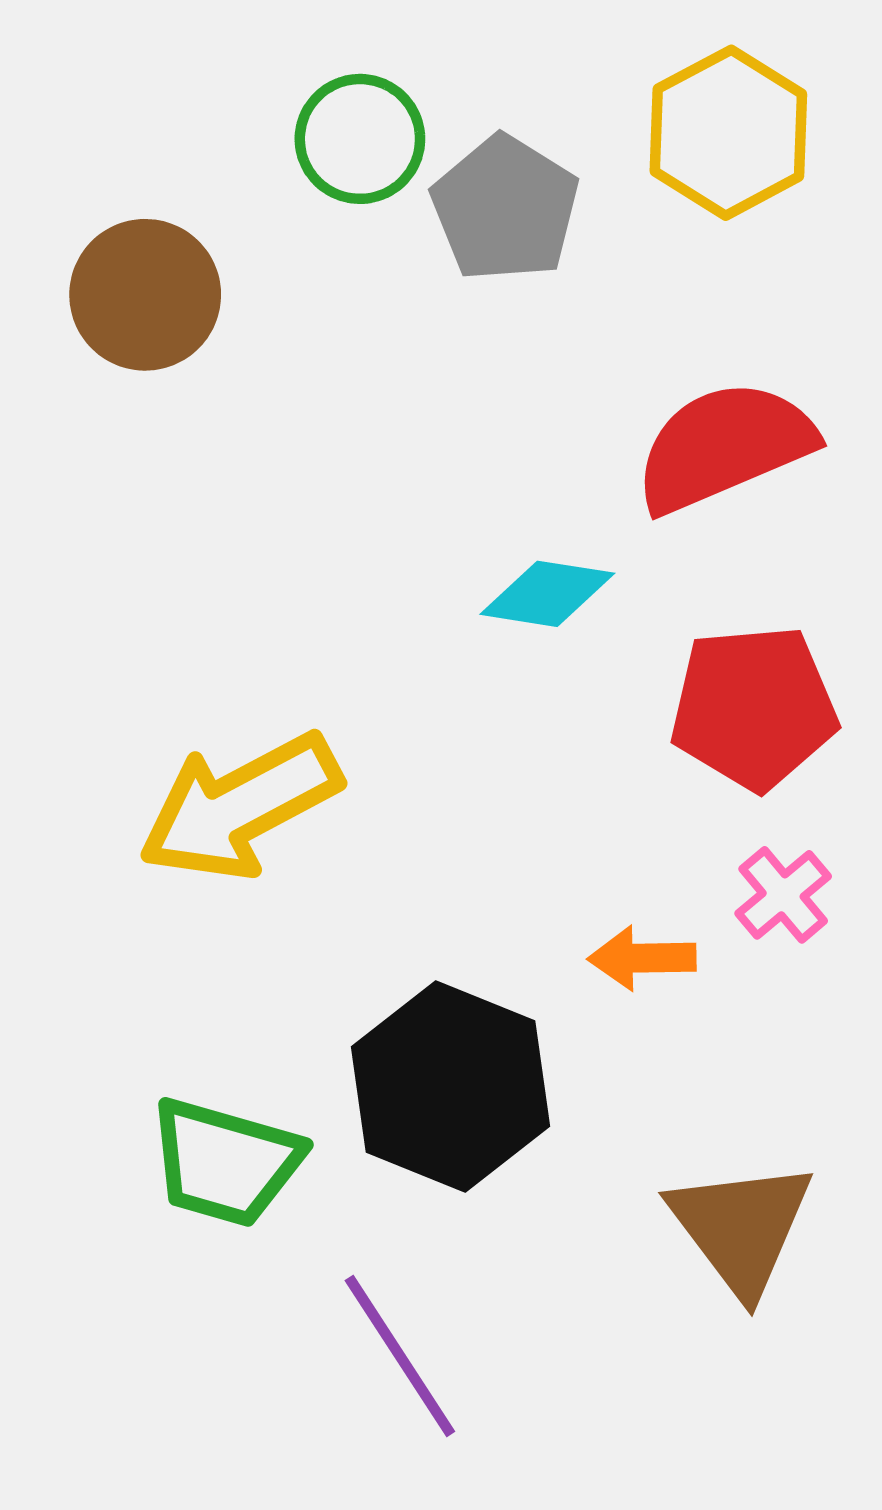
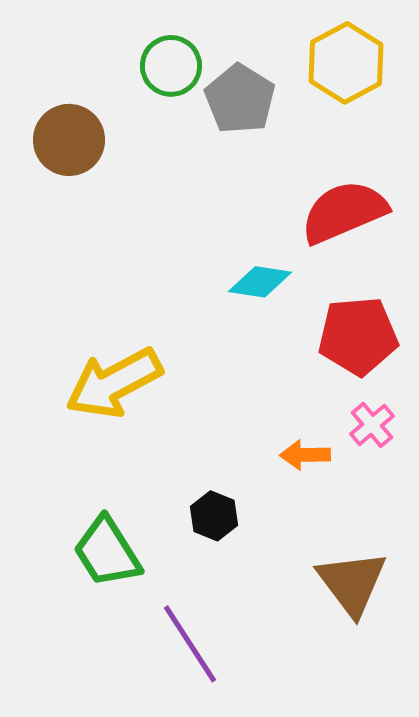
black hexagon: (450, 1086) -> (214, 516), size x0.5
green trapezoid: (225, 1162) -> (107, 552), turned 42

